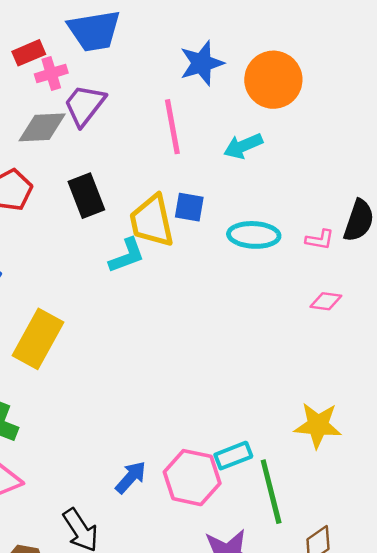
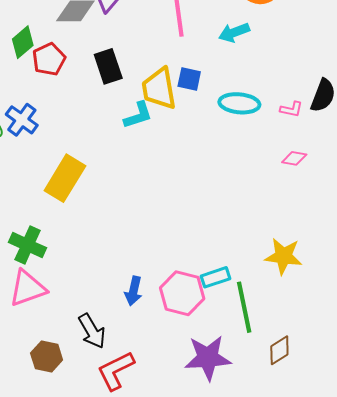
blue arrow: (131, 477) -> (134, 291), turned 148

